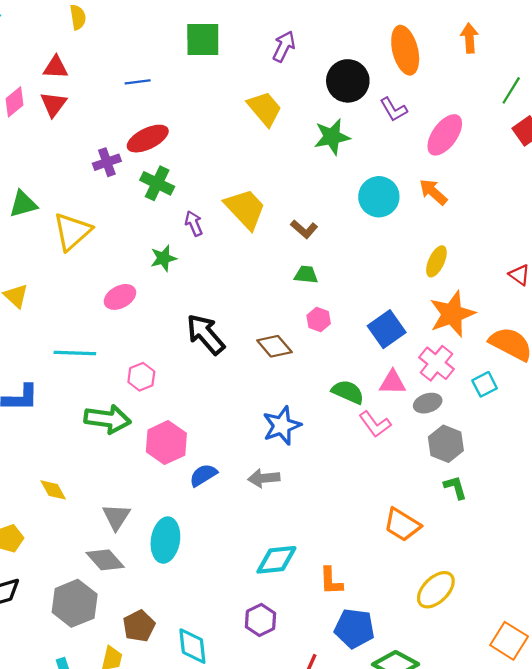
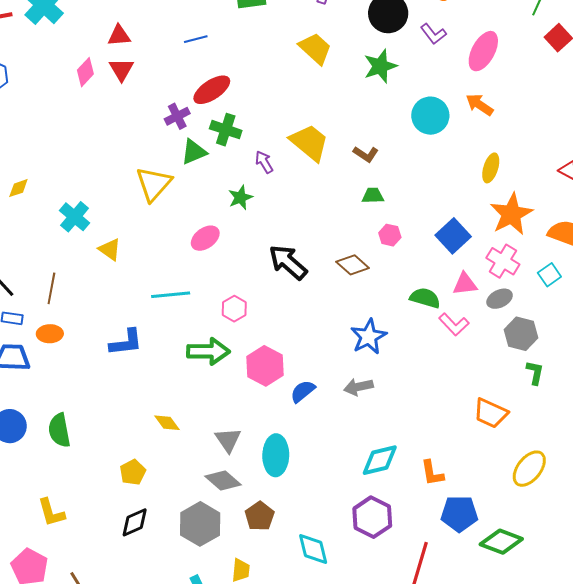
green triangle: (23, 204) -> (194, 152), moved
green L-shape: (455, 487) -> (535, 373), turned 35
purple hexagon: (260, 620) -> (372, 517), size x1.4
brown pentagon: (139, 626) -> (260, 516), moved

